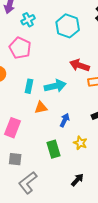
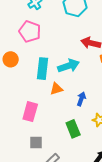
cyan rectangle: (29, 86) -> (43, 69), size x1.5

